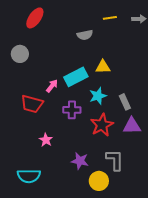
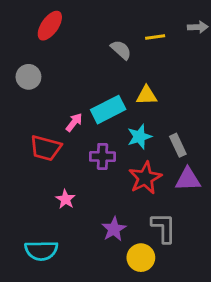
yellow line: (110, 18) -> (155, 37), moved
gray semicircle: (85, 35) -> (121, 50), turned -126
purple star: (80, 161) -> (114, 229), turned 30

